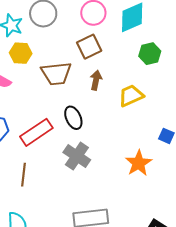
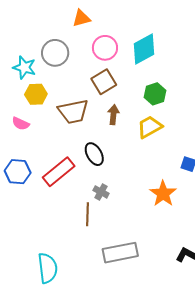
green hexagon: (150, 54) -> (155, 94), moved
gray cross: (77, 156) -> (101, 192), size x0.6
brown line: (23, 175) -> (87, 214), moved

